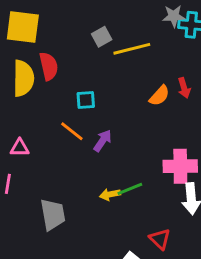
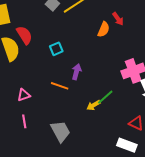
orange line: (72, 131) -> (60, 86), moved

